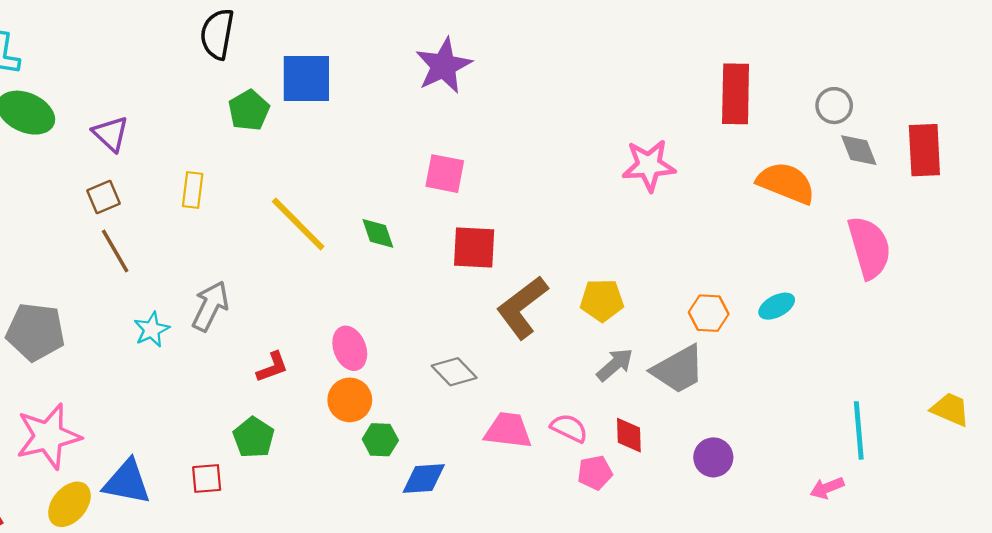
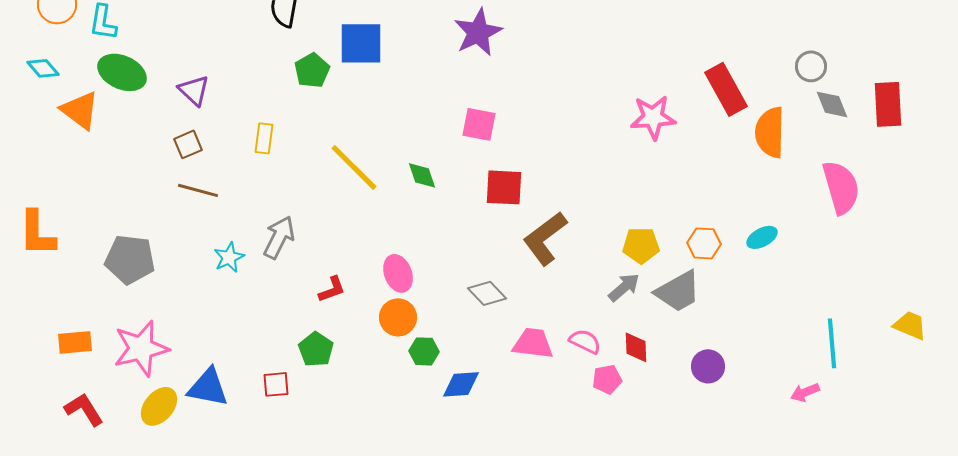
red rectangle: (736, 94) -> (726, 89), moved, turned -30
orange semicircle: (786, 183) -> (770, 132), turned -111
brown line: (115, 251) -> (198, 190), turned -45
yellow pentagon: (602, 300) -> (641, 245), moved

